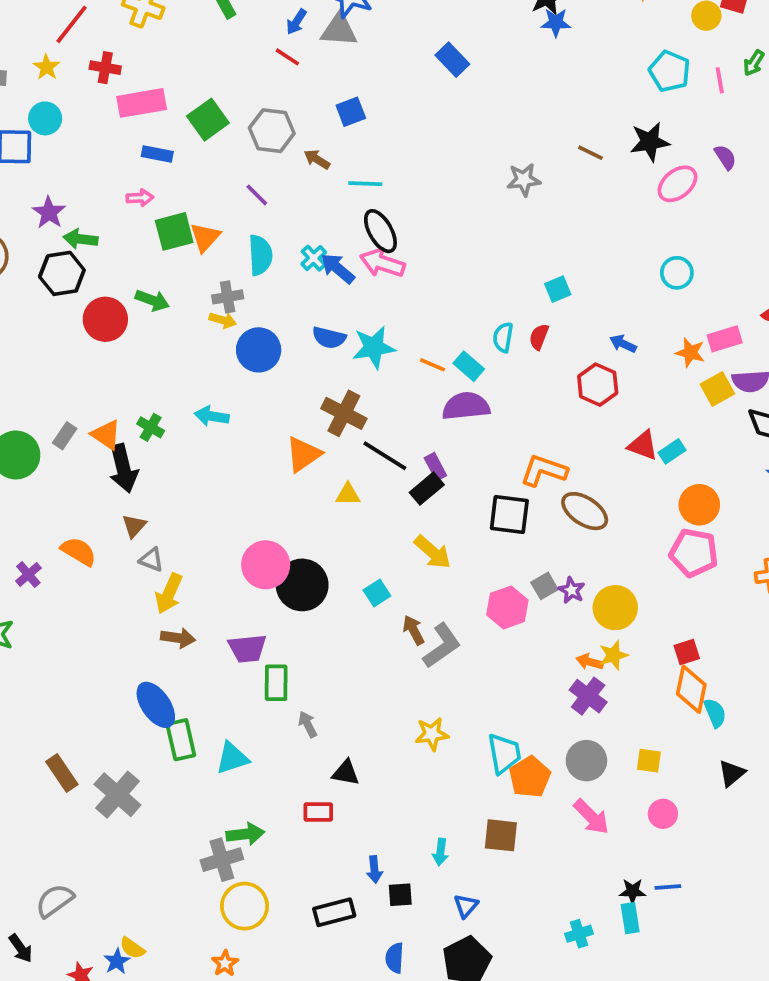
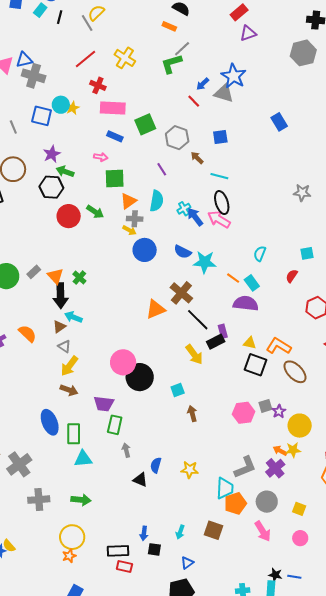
yellow star: (46, 67) -> (73, 108), moved
orange triangle: (205, 237) -> (128, 201), moved
cyan semicircle: (503, 337) -> (260, 254), moved
cyan arrow: (212, 416) -> (73, 317), moved
yellow triangle: (348, 494) -> (250, 343), moved
yellow arrow: (433, 552) -> (194, 354), moved
gray L-shape: (442, 646) -> (245, 467), moved
green rectangle: (181, 740) -> (74, 434), moved
red rectangle: (318, 812) -> (124, 567), moved
gray cross: (222, 860) -> (39, 500), moved
blue semicircle: (395, 958) -> (156, 465), moved
orange star: (225, 963) -> (69, 556), moved

